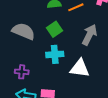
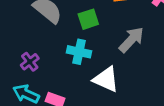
purple cross: (22, 72) -> (30, 62), turned 32

